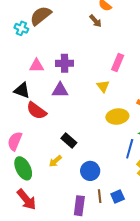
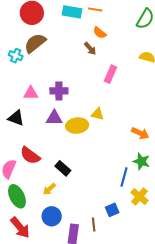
pink rectangle: (118, 62) -> (111, 74), moved
yellow triangle: (103, 86) -> (97, 114), turned -40
red semicircle: (36, 111) -> (30, 155), moved
yellow ellipse: (117, 117) -> (77, 126), moved
blue circle: (90, 171) -> (52, 216), moved
blue square: (118, 197) -> (112, 210), moved

